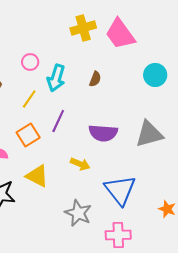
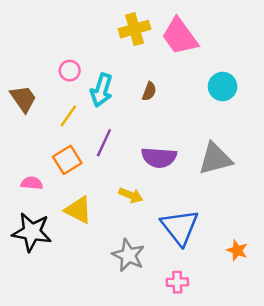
pink cross: (118, 235) -> (177, 282), size x0.7

